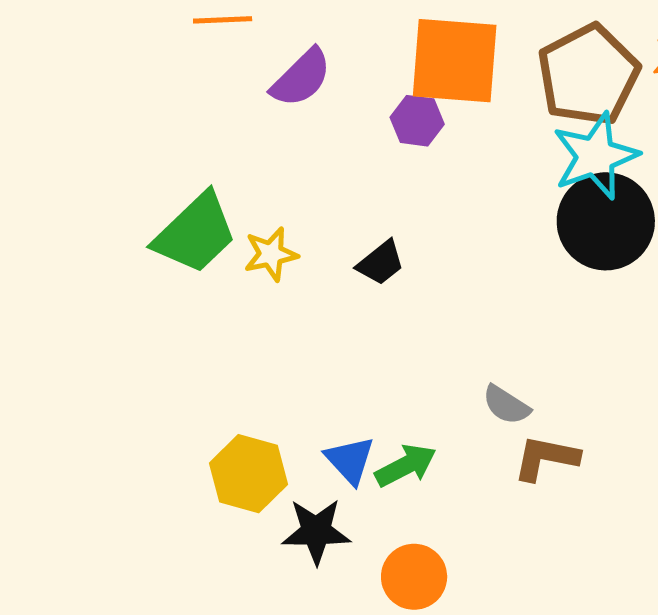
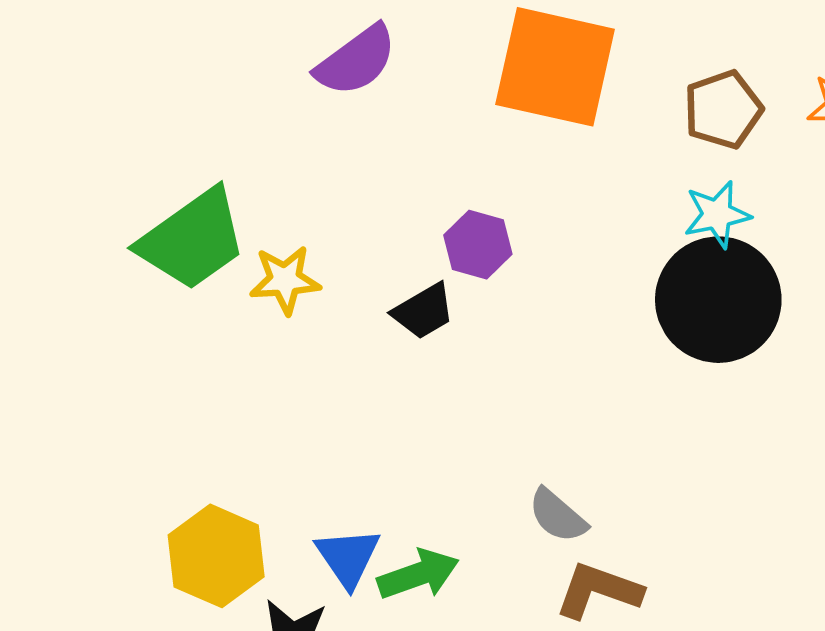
brown pentagon: (588, 75) -> (723, 110), size x0.6
purple hexagon: (417, 121) -> (478, 245), moved
cyan star: (595, 156) -> (717, 214), size x0.6

